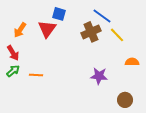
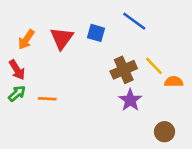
blue square: (59, 14) -> (96, 33), moved
brown cross: (91, 32) -> (124, 70), moved
yellow line: (117, 35) -> (154, 66), moved
purple star: (99, 76) -> (130, 100), turned 30

